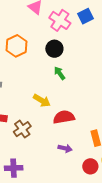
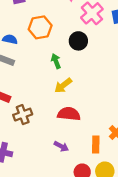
green arrow: (60, 73) -> (56, 61), moved
yellow arrow: (42, 100) -> (63, 85), moved, turned 96

